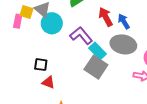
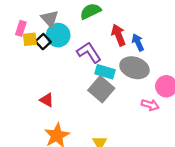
yellow square: (26, 12) -> (30, 39), moved, turned -32
cyan rectangle: (98, 51) -> (105, 72), turned -36
black square: (41, 65) -> (43, 42), moved, turned 32

